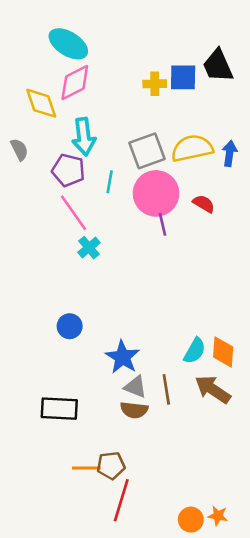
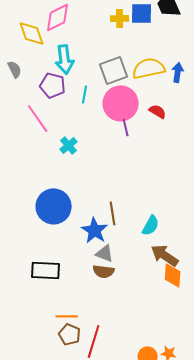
pink line: (73, 213) -> (38, 118), moved
blue circle: (70, 326) -> (54, 206), size x1.8
orange diamond: (223, 352) -> (173, 275), moved
brown line: (166, 389) -> (113, 213), moved
brown pentagon: (111, 465) -> (70, 334), moved, turned 30

